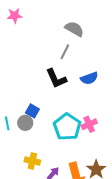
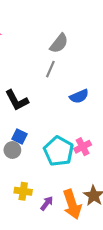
gray semicircle: (74, 29) -> (59, 43), turned 102
black L-shape: (56, 79) -> (17, 100), moved

